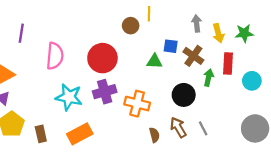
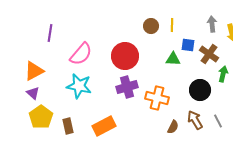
yellow line: (149, 14) -> (172, 25), moved
pink semicircle: (55, 56) -> (81, 54), turned 35
cyan star: (69, 97) -> (79, 86), moved
brown semicircle: (154, 135) -> (173, 127), turned 40

